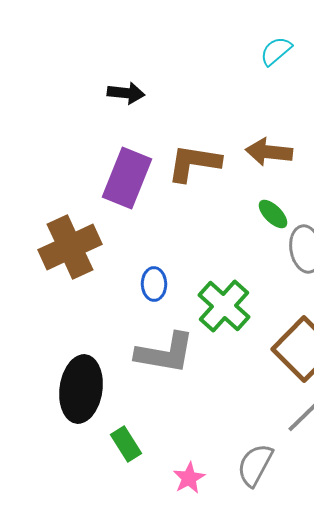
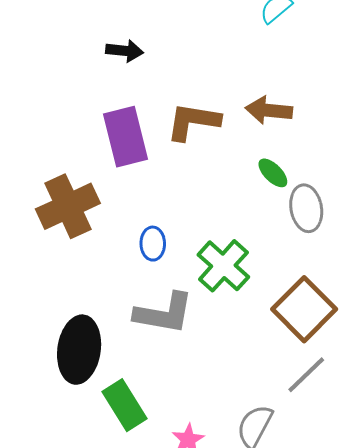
purple rectangle: (127, 178) -> (126, 137), turned -36
green rectangle: (126, 444) -> (124, 405), size x1.4

